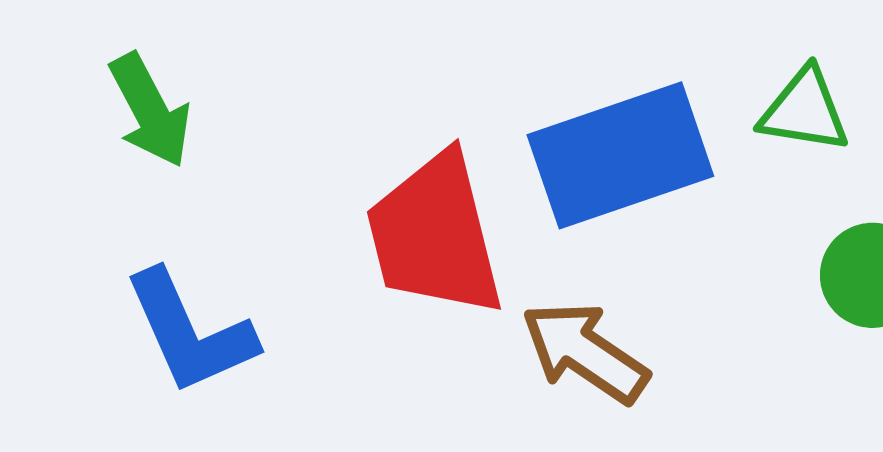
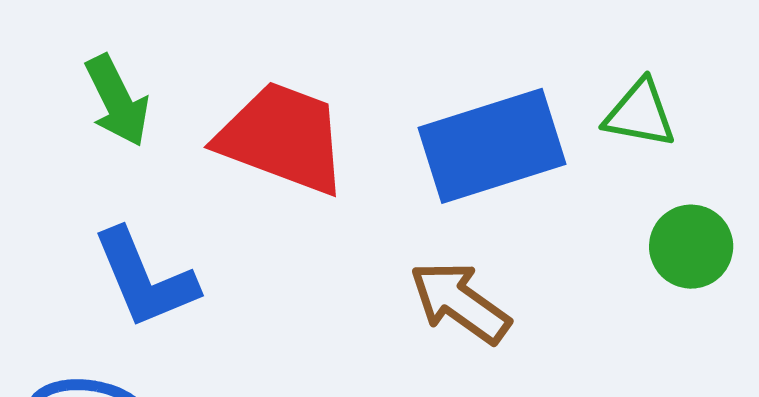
red trapezoid: (435, 235) -> (283, 138), moved, turned 123

